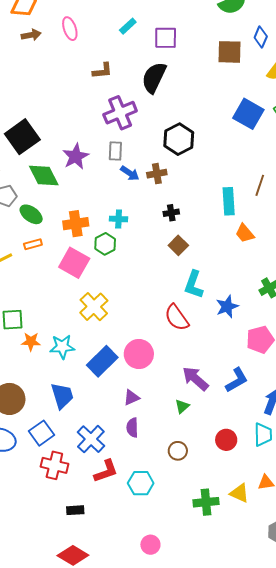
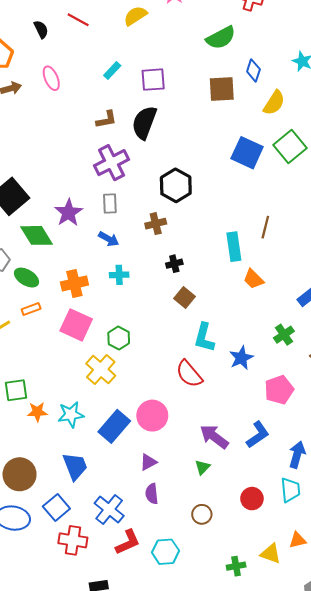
brown L-shape: (102, 71) -> (106, 119), moved
blue arrow: (130, 173) -> (109, 239), moved
green hexagon: (105, 244) -> (119, 338), moved
green cross: (206, 502) -> (236, 566), size x0.7

